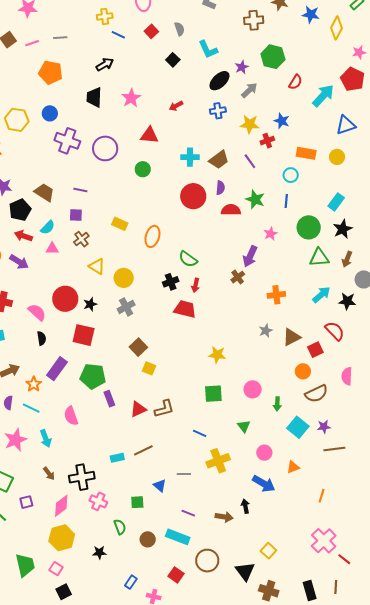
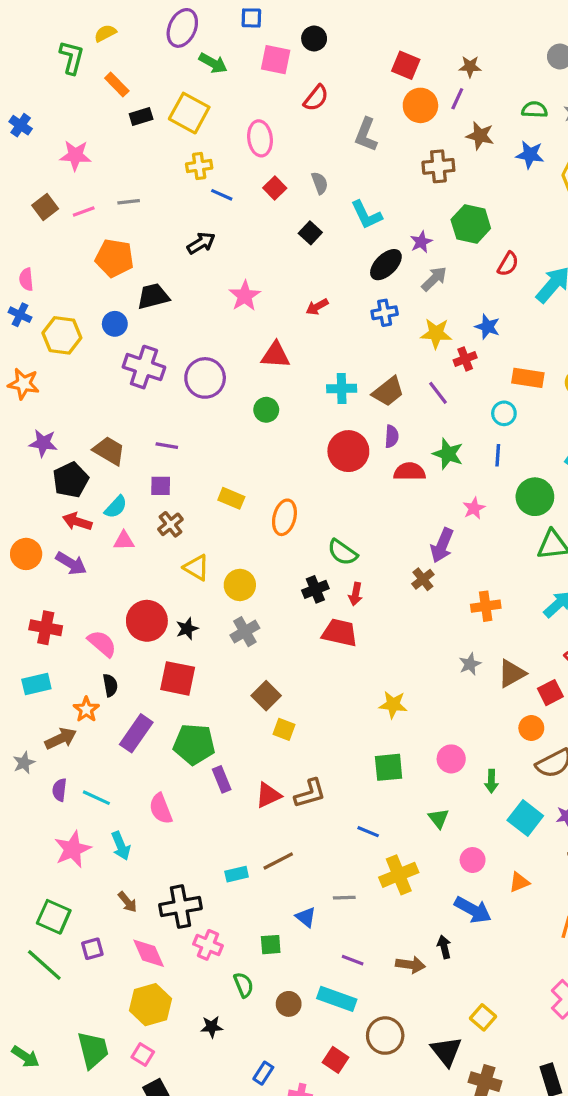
black trapezoid: (94, 97) -> (153, 296), moved, turned 75
orange star: (34, 384) -> (86, 709), moved
pink diamond: (61, 506) -> (149, 953), turned -75

